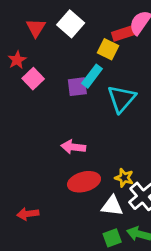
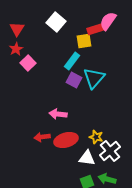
red triangle: (36, 28) -> (17, 29), moved
yellow square: (108, 49) -> (84, 41), turned -35
purple square: (77, 87) -> (74, 80), moved, turned 35
red arrow: (28, 214) -> (42, 137), moved

